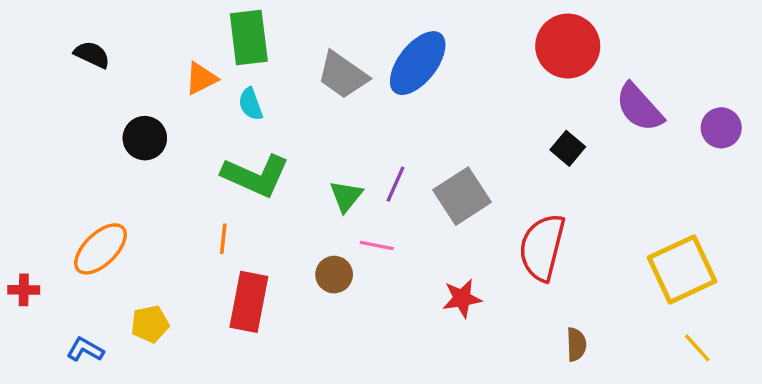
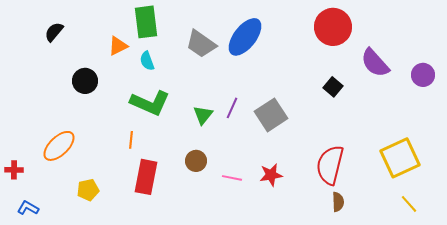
black semicircle: (92, 55) -> (54, 32), turned -75
pink line: (377, 246) -> (232, 178), moved
red semicircle: (542, 247) -> (330, 165), moved
blue L-shape: (85, 350) -> (28, 208), moved

